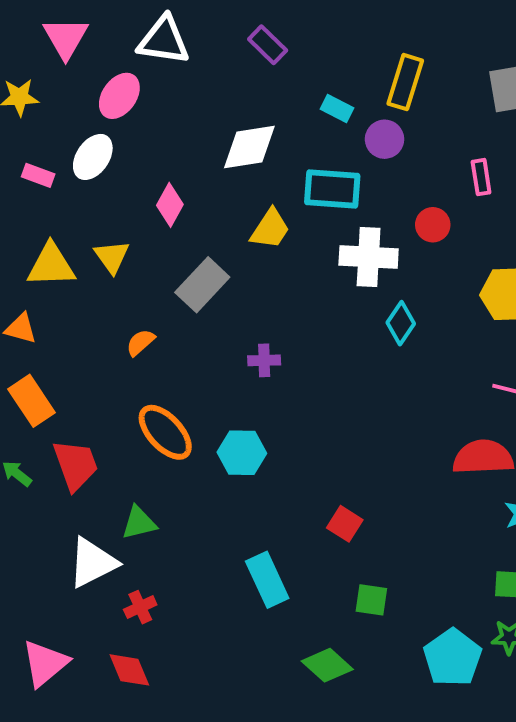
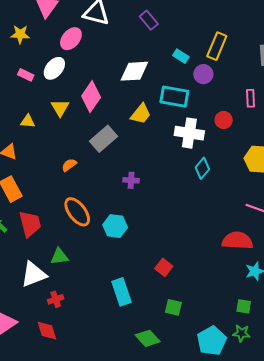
pink diamond: (170, 205) -> (91, 97), size x1.4
yellow triangle: (112, 257) -> (60, 108), moved
yellow triangle: (51, 265) -> (28, 121), size x0.6

